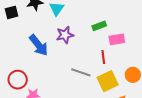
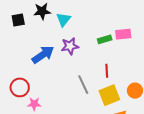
pink rectangle: (117, 39) -> (123, 34), moved
blue arrow: (39, 45) -> (43, 55), turned -90
gray line: (81, 72) -> (83, 85), turned 42

